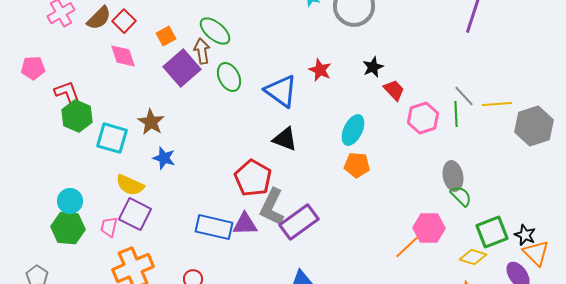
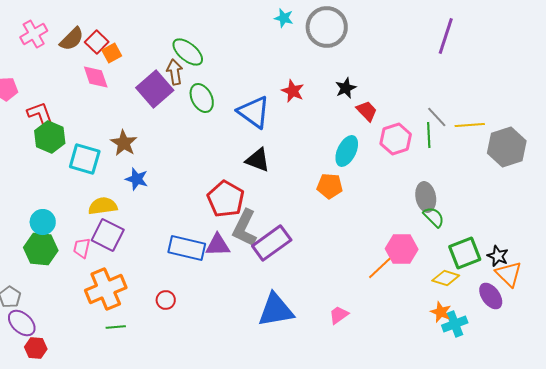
orange square: (166, 36) -> (112, 53), moved
cyan ellipse: (353, 130) -> (347, 151), moved
yellow semicircle: (130, 185) -> (103, 206), turned 148

